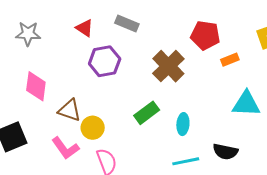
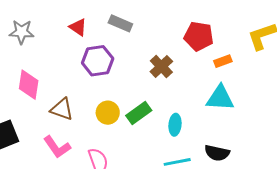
brown cross: (168, 66) -> (161, 67), size x0.7
cyan triangle: (246, 104) -> (220, 98), moved
yellow circle: (93, 128) -> (108, 113), moved

